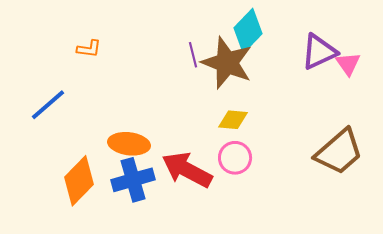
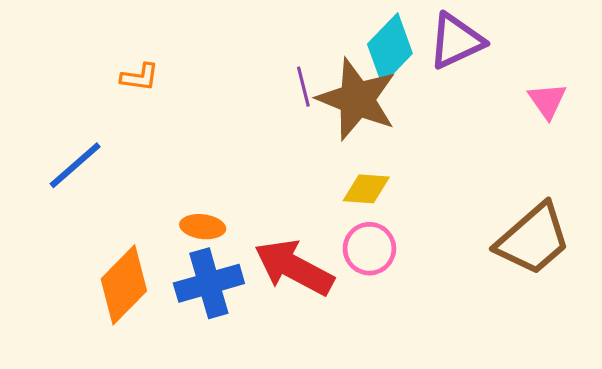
purple triangle: (319, 52) -> (456, 41), moved
orange ellipse: (129, 144) -> (203, 227), size x0.7

